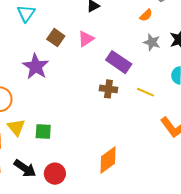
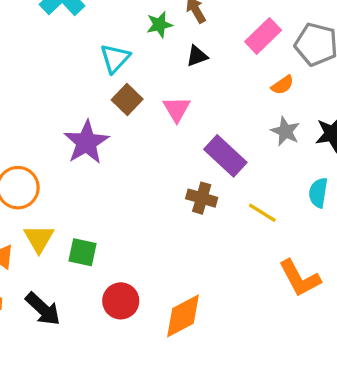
cyan triangle: (26, 13) -> (115, 58), moved
pink triangle: (86, 39) -> (177, 109), turned -36
red circle: (55, 174) -> (121, 301), moved

